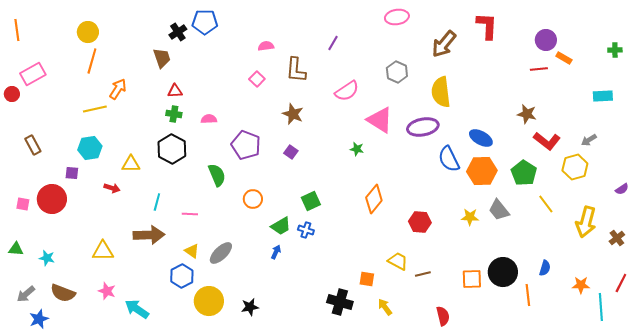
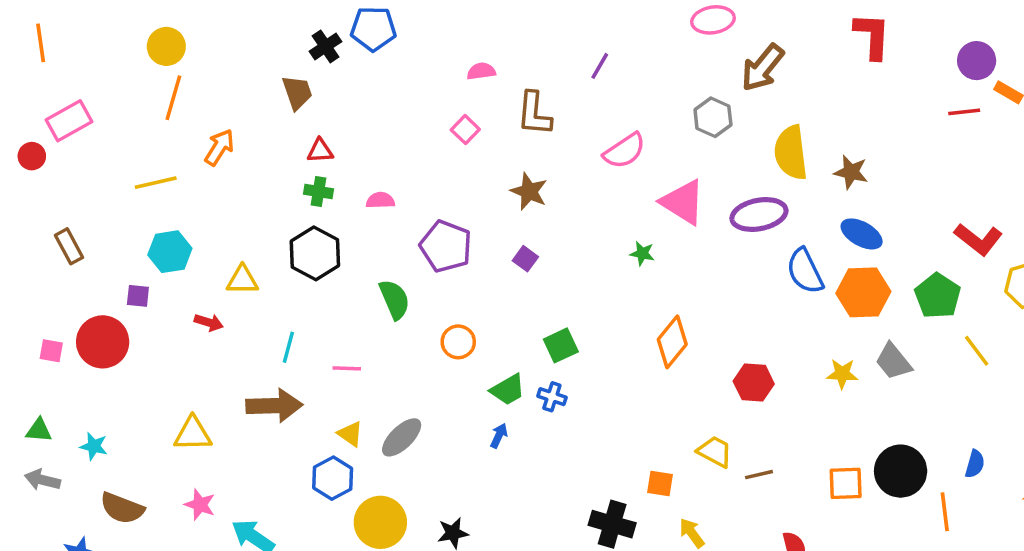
brown arrow: (444, 44) -> (763, 68), moved
yellow line: (95, 109) -> (156, 183), moved
brown star: (527, 114) -> (851, 172), moved
gray arrow: (26, 294) -> (42, 480), moved, turned 54

